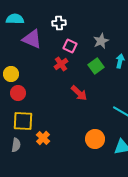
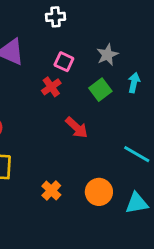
white cross: (59, 23) -> (56, 17), moved
orange cross: (43, 138) -> (51, 190), moved

